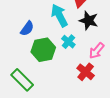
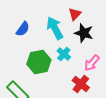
blue semicircle: (27, 29) -> (23, 29), moved

